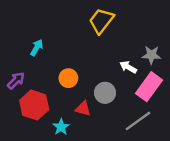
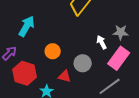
cyan arrow: (37, 48) -> (27, 26), size x1.5
white arrow: (128, 67) -> (102, 42), turned 32

